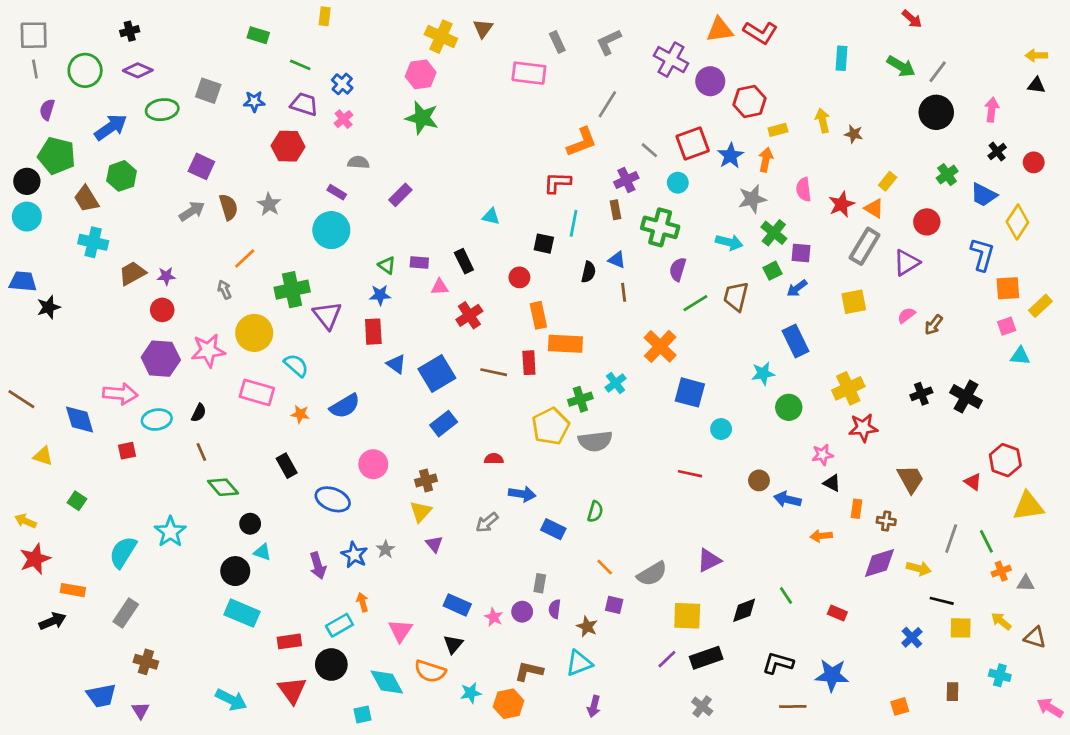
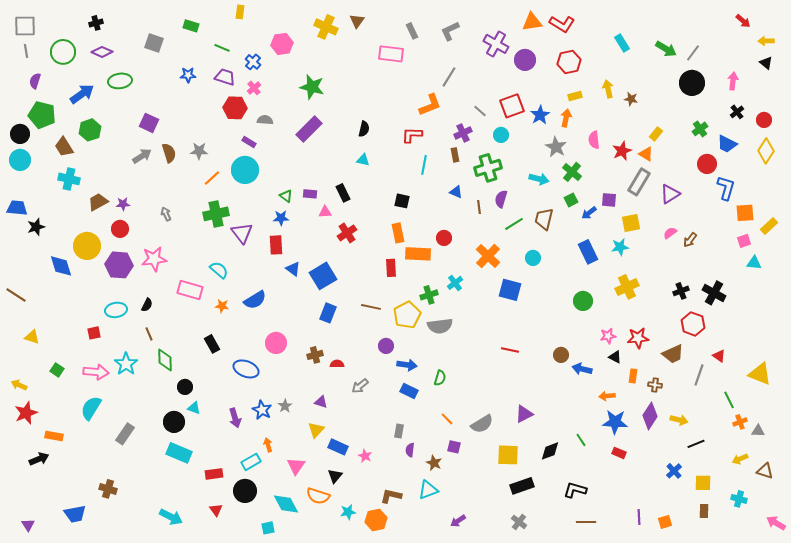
red arrow: (912, 19) -> (743, 21), moved
cyan rectangle: (842, 58) -> (622, 43), turned -36
pink hexagon: (421, 74) -> (282, 44), moved
black triangle: (1036, 85) -> (766, 63), turned 32
gray square: (208, 91) -> (154, 43), moved
red hexagon: (749, 101) -> (569, 62), moved
red hexagon: (288, 146) -> (235, 108), moved
purple rectangle: (400, 195) -> (309, 129), moved, size x1.5
gray star: (752, 199) -> (556, 147), turned -30
gray star: (269, 204) -> (199, 151), turned -30
red circle: (927, 222) -> (707, 164), moved
yellow diamond: (1017, 222) -> (766, 151), moved
green cross: (660, 227) -> (488, 168), turned -32
black square: (544, 244) -> (402, 201), moved
purple square: (801, 253) -> (609, 200), moved
orange line: (245, 258) -> (212, 178), moved
black semicircle: (588, 272) -> (364, 129), moved
red circle: (519, 277) -> (444, 238), moved
brown line: (624, 292) -> (479, 207), moved
yellow circle: (254, 333) -> (87, 246), moved
brown line: (494, 372) -> (371, 307), moved
cyan star: (763, 374) -> (620, 247), moved
pink arrow: (120, 394) -> (96, 372), moved
blue diamond: (80, 420) -> (61, 266), moved
blue rectangle: (444, 424) -> (328, 313), turned -30
red star: (863, 428) -> (638, 338), moved
cyan circle: (721, 429) -> (533, 258), moved
red semicircle: (494, 459) -> (337, 364), moved
red hexagon: (1005, 460) -> (693, 324), moved
brown trapezoid: (911, 479) -> (673, 354), turned 95
green diamond: (223, 487) -> (165, 360), turned 40
blue arrow: (522, 494) -> (407, 365), moved
yellow triangle: (1028, 506) -> (760, 374), turned 30
yellow triangle: (421, 512) -> (316, 430), moved
cyan star: (170, 532) -> (126, 364), moved
gray line: (951, 539) -> (699, 375), moved
purple triangle: (434, 544) -> (321, 402), turned -32
purple diamond: (879, 563) -> (650, 416), turned -40
black line: (942, 601) -> (696, 444), turned -36
purple circle: (522, 612) -> (386, 346), moved
gray rectangle: (126, 613) -> (125, 434), moved
yellow arrow: (1001, 621) -> (740, 459), turned -63
yellow square: (961, 628) -> (703, 483), moved
purple line: (667, 659) -> (639, 517), moved, turned -49
blue star: (832, 675) -> (615, 422), moved
red triangle: (292, 690) -> (216, 510), size x0.6
purple arrow: (594, 706) -> (458, 521), moved, turned 42
purple triangle: (141, 710) -> (28, 525), moved

